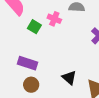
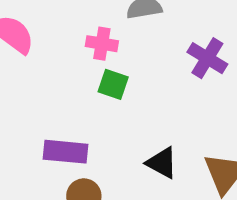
green square: (34, 27) -> (113, 84), moved

